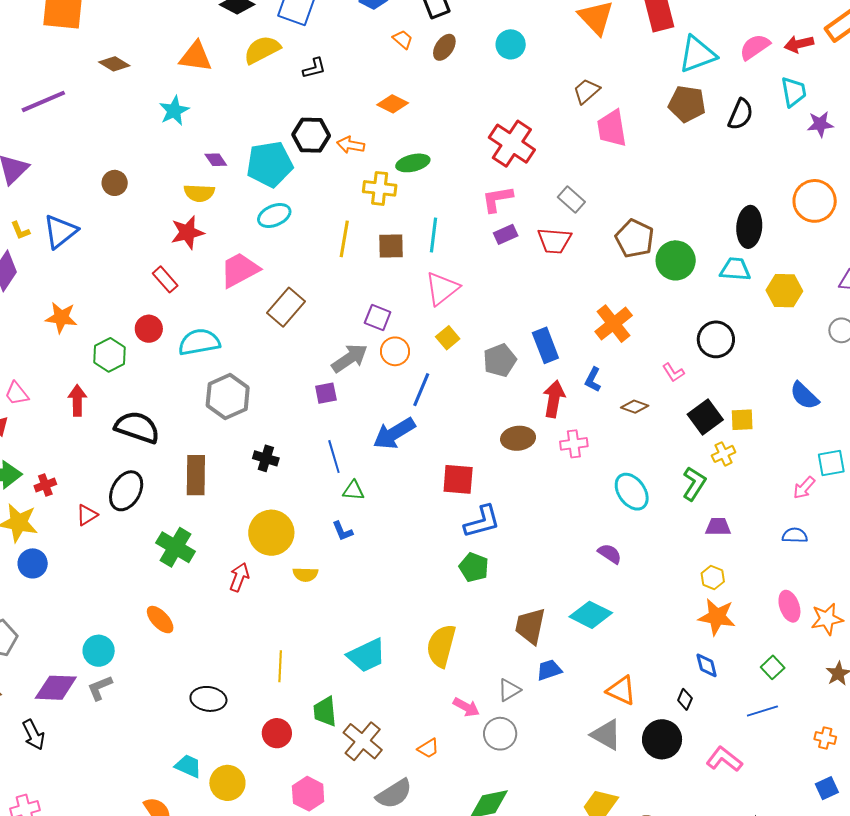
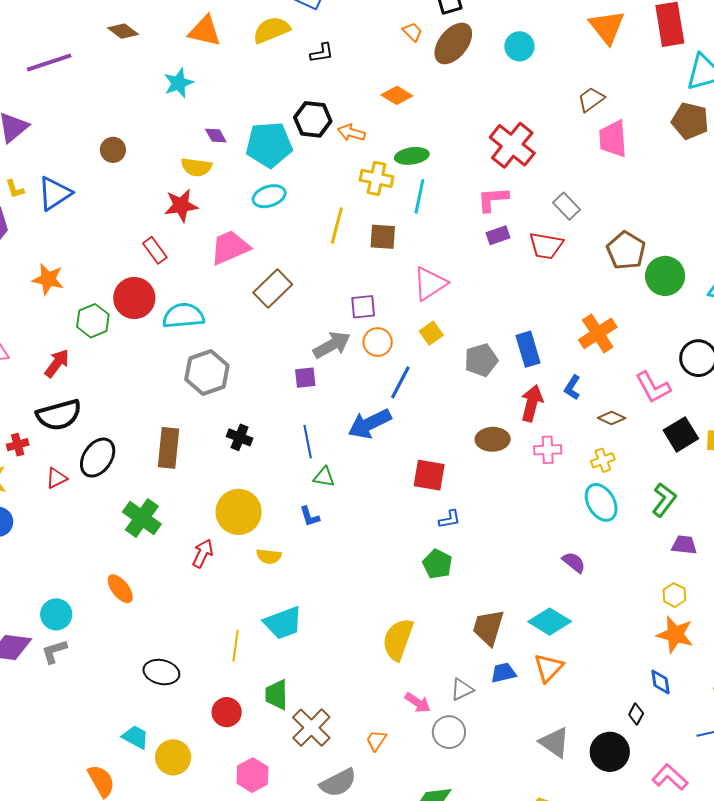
brown ellipse: (444, 47) -> (453, 43), size x1.6
cyan line: (434, 235) -> (419, 196), moved
purple square: (378, 317) -> (363, 307), turned -32
red circle: (149, 329) -> (134, 298), size x1.5
pink L-shape: (673, 372) -> (653, 387), size x1.6
red arrow: (77, 400) -> (57, 363), turned 32
black semicircle: (137, 427) -> (59, 415), moved, turned 141
yellow cross: (724, 454) -> (603, 460), moved
blue L-shape: (482, 522) -> (449, 519), size x0.6
cyan trapezoid: (367, 655) -> (283, 623), moved
orange triangle: (621, 690) -> (548, 668), moved, turned 44
orange trapezoid: (428, 748) -> (376, 740), turned 150

